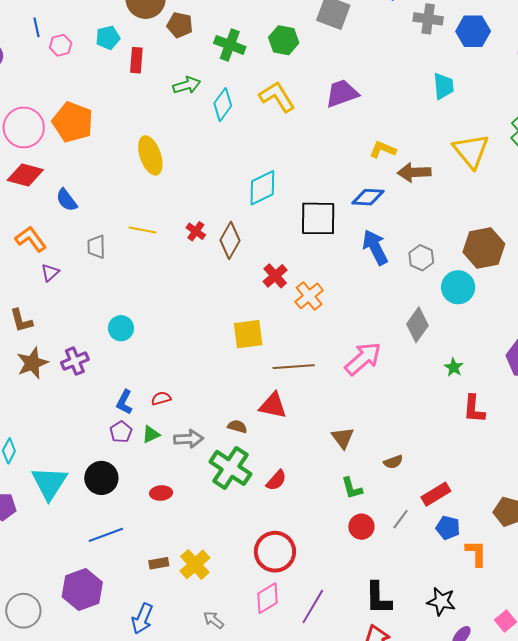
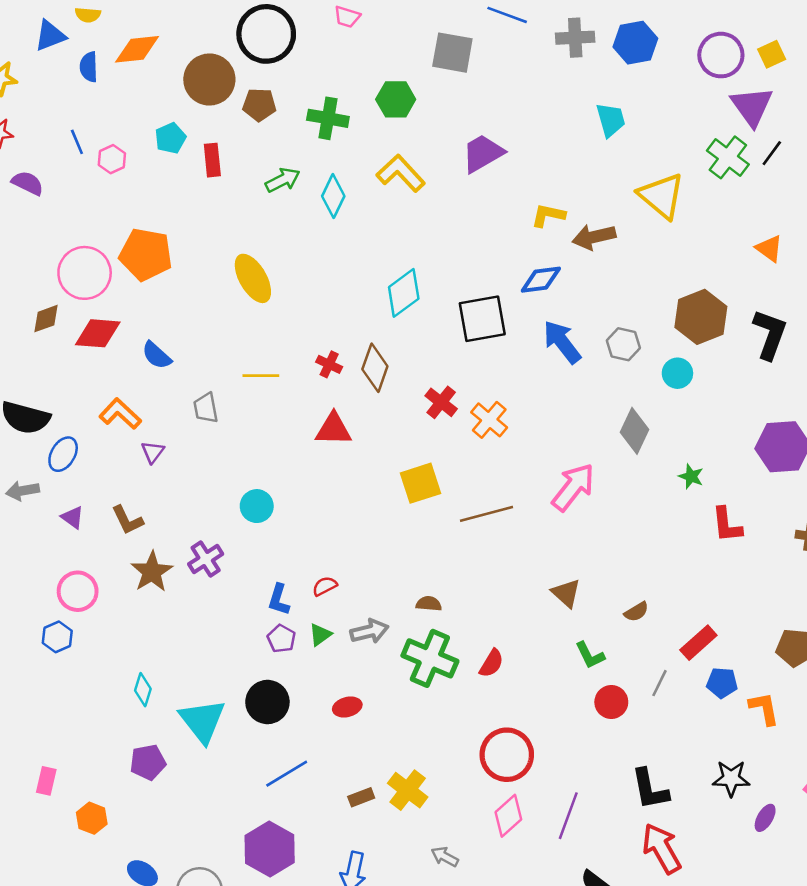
cyan circle: (458, 287) -> (677, 373), size x0.7
red triangle: (273, 405) -> (334, 429), moved

